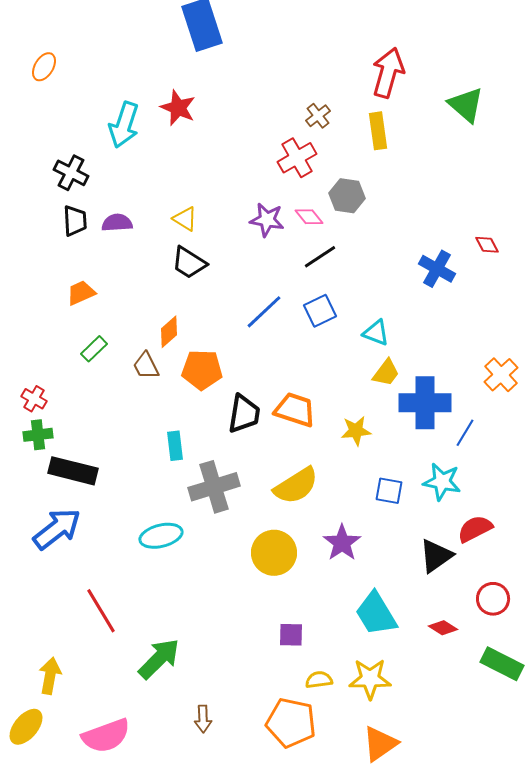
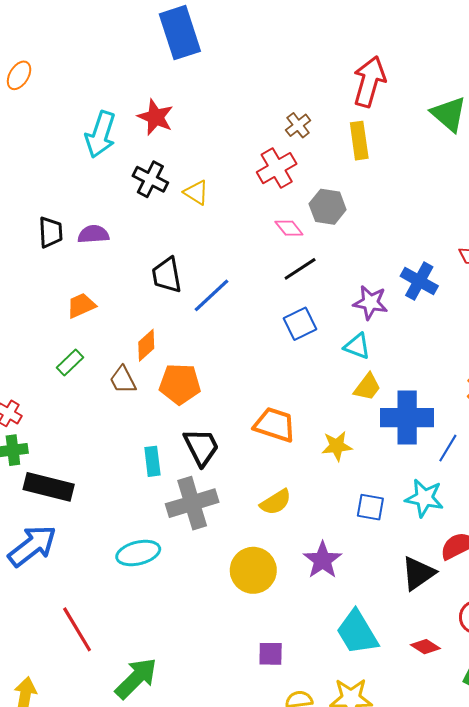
black cross: (71, 173) -> (150, 179), moved
yellow triangle: (185, 219) -> (196, 192), moved
purple star: (267, 220) -> (370, 302), moved
black trapezoid: (189, 263) -> (167, 275), turned 48
orange trapezoid: (81, 293) -> (81, 306), moved
blue line: (264, 312) -> (212, 295), moved
black trapezoid: (244, 414) -> (201, 447), moved, turned -36
yellow semicircle: (296, 486) -> (276, 502), size x0.7

